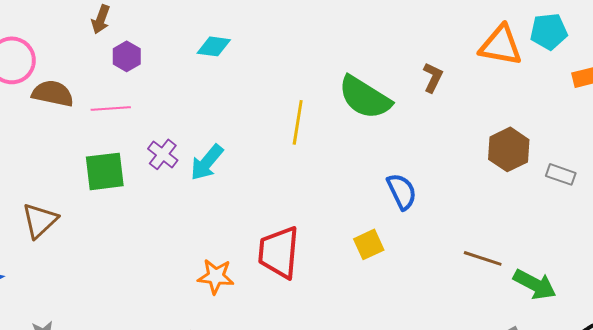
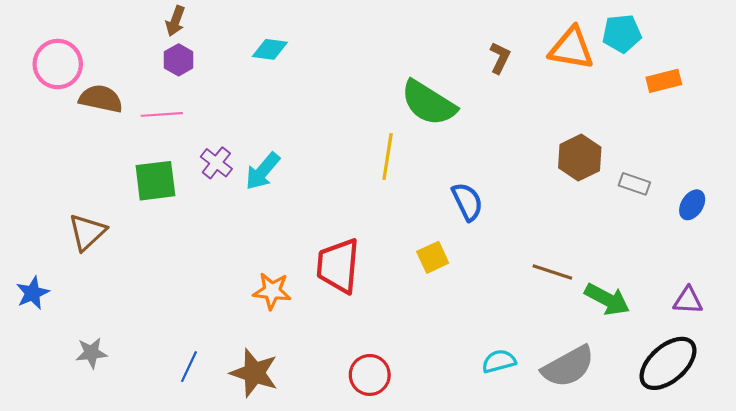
brown arrow: (101, 19) -> (175, 21), moved
brown L-shape: (433, 77) -> (500, 58), moved
yellow line: (298, 122) -> (388, 156), moved

